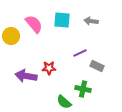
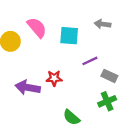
cyan square: (62, 20) -> (69, 36), moved
green cross: (83, 89) -> (107, 101), moved, turned -35

